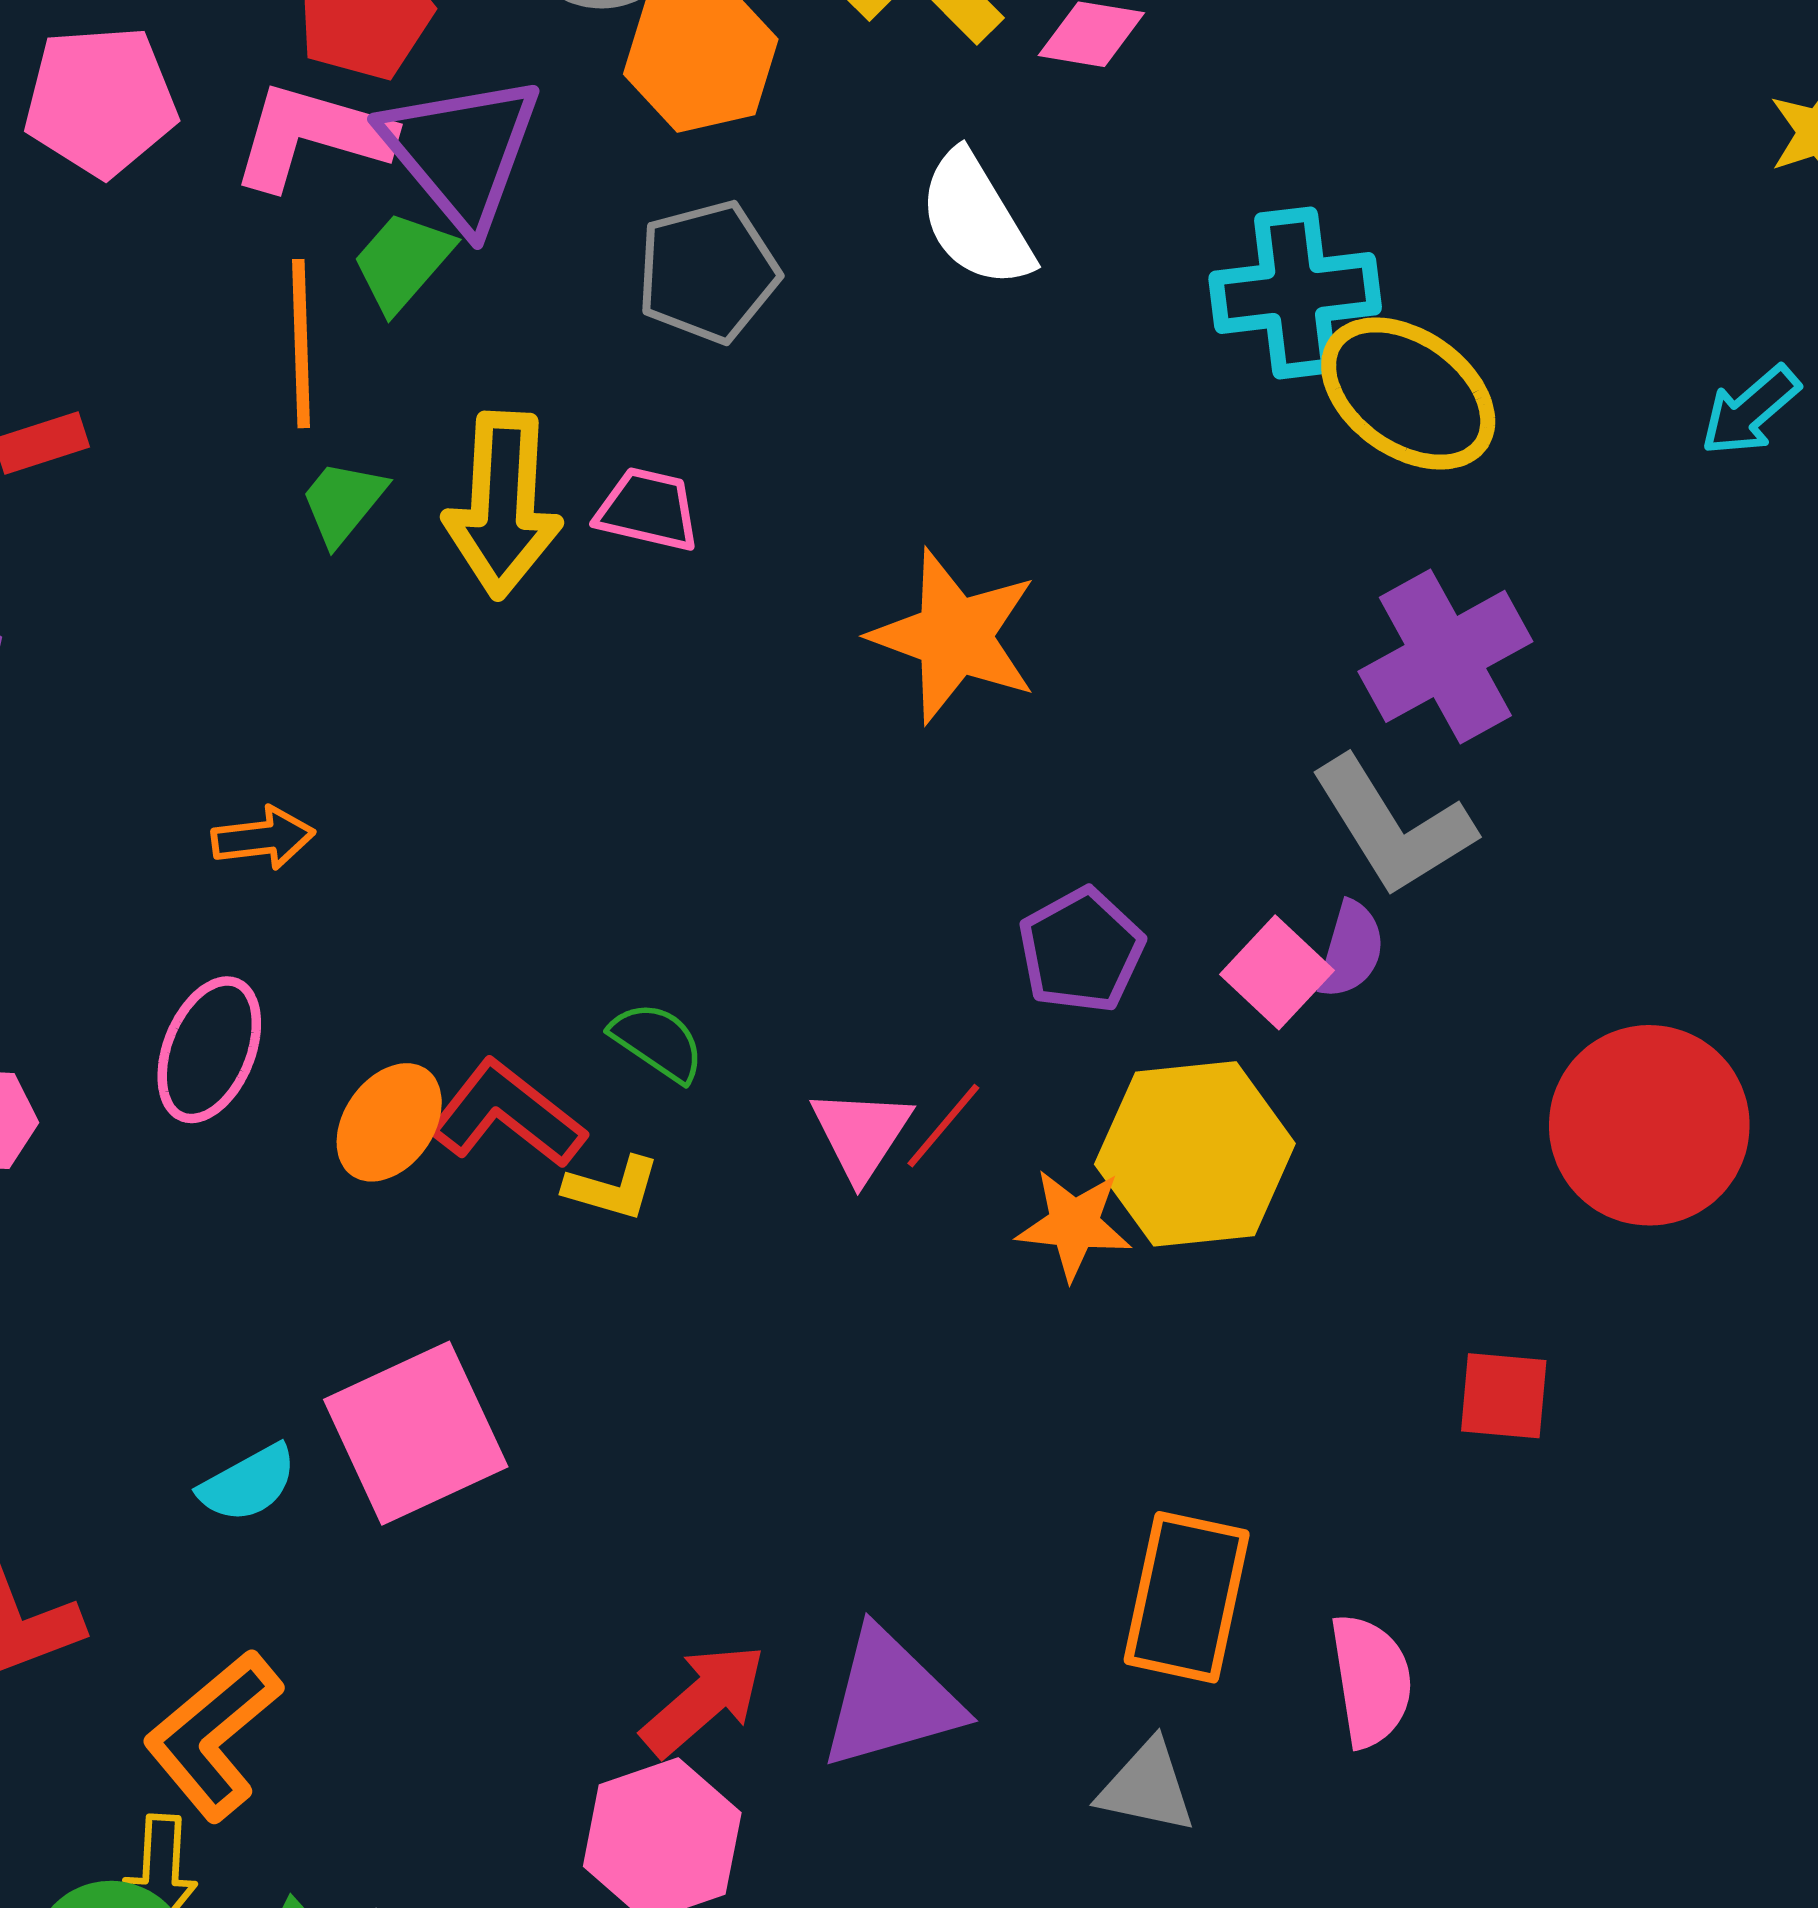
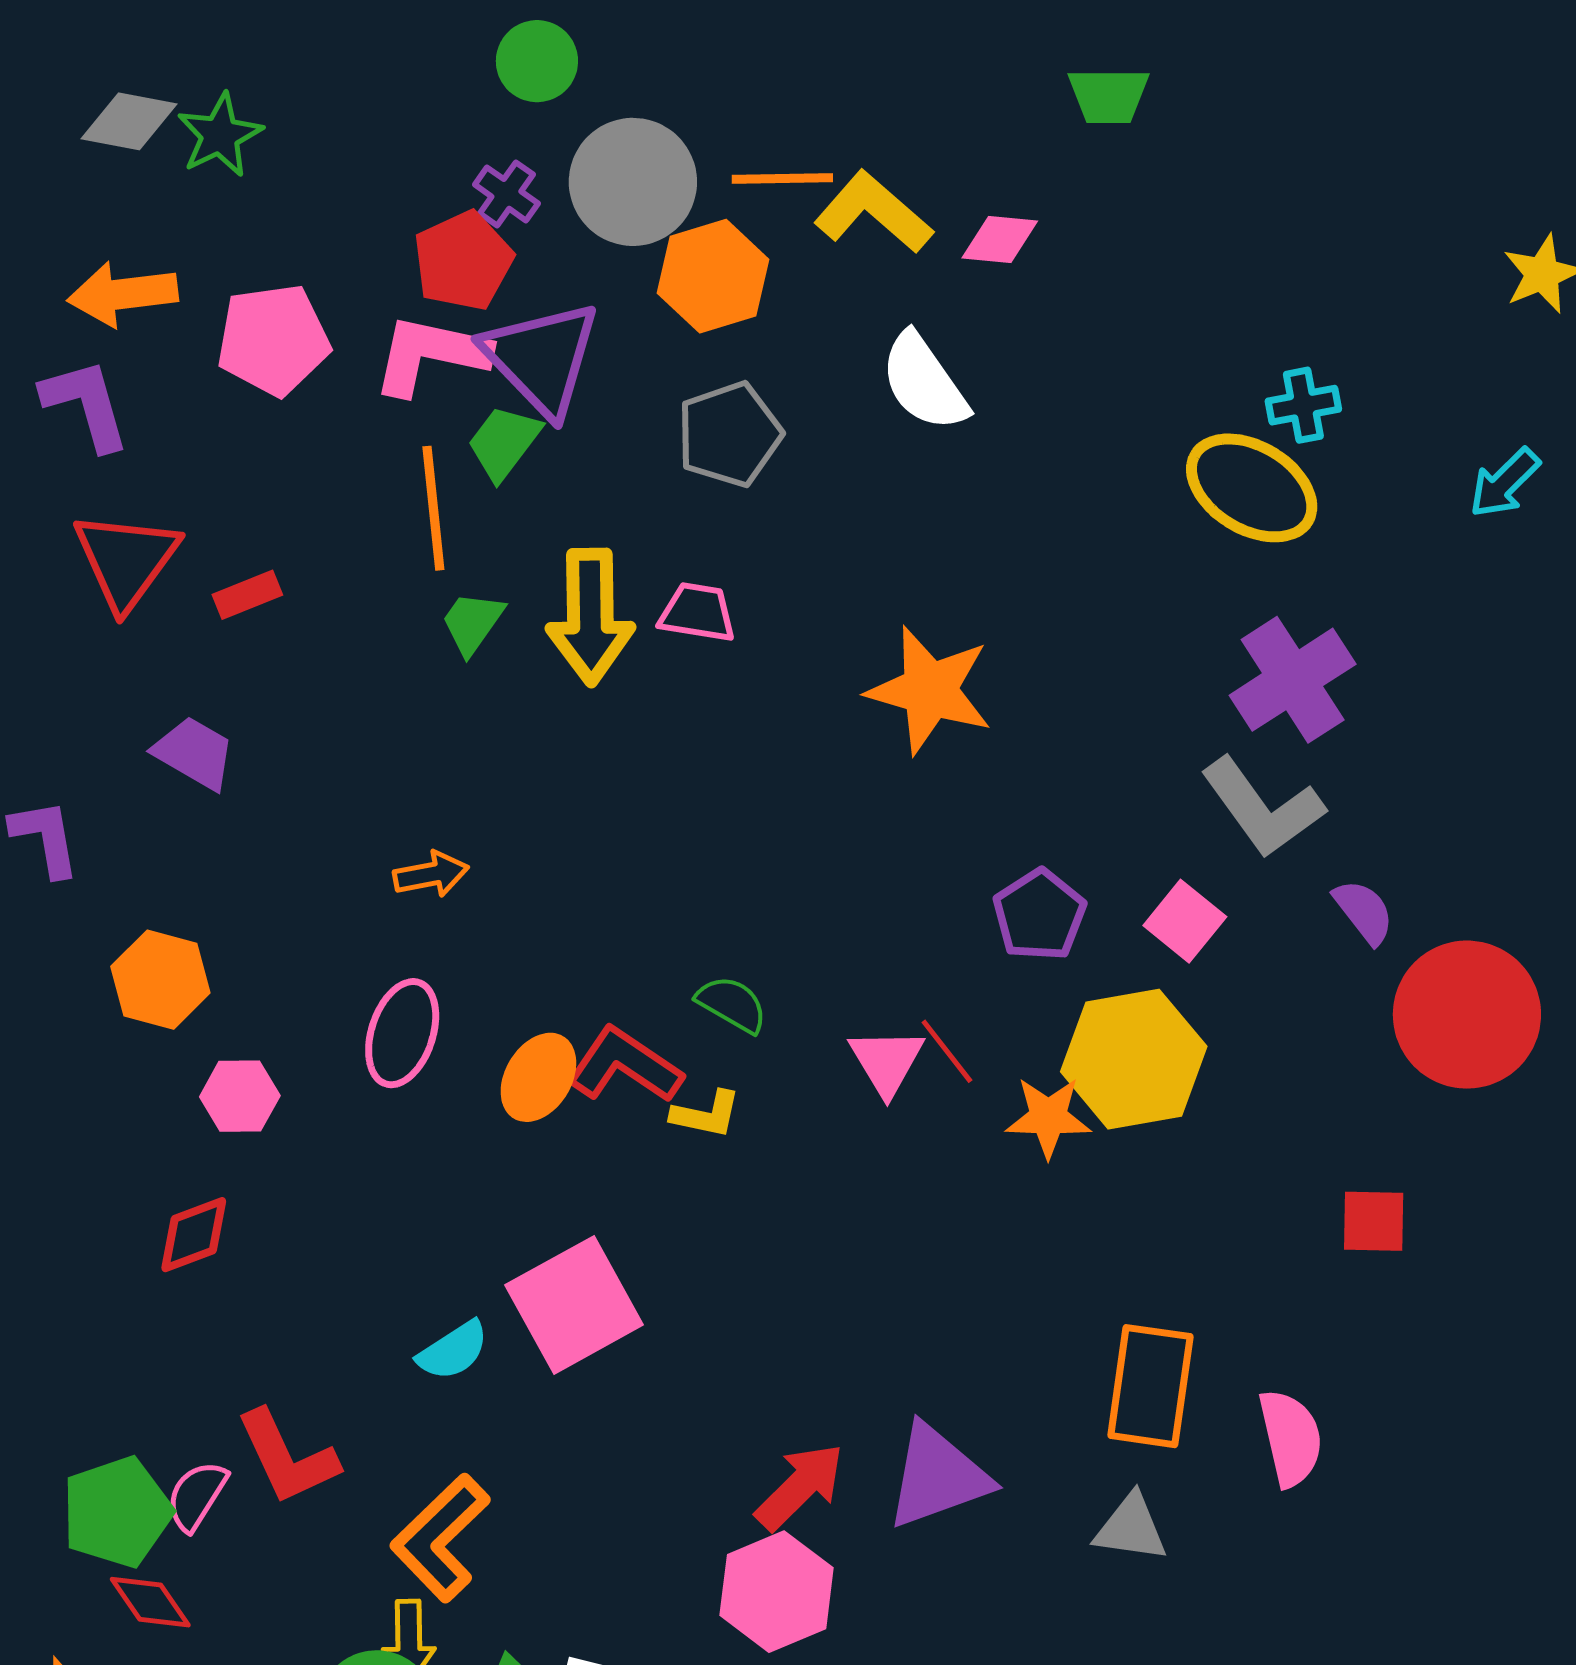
cyan cross: (1295, 293) -> (1303, 405), moved, size x0.6
purple semicircle: (1351, 950) -> (1364, 912), moved, turned -50
red line: (943, 1126) -> (947, 1051), turned -74

